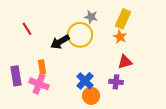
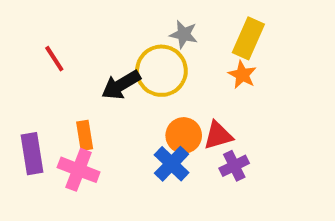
red triangle: (125, 62) -> (218, 135), moved
purple cross: (116, 82) -> (234, 166), turned -32
orange circle: (91, 96) -> (184, 135), moved

